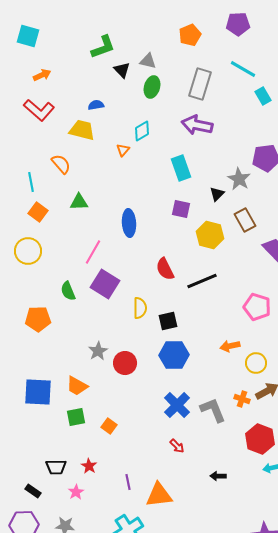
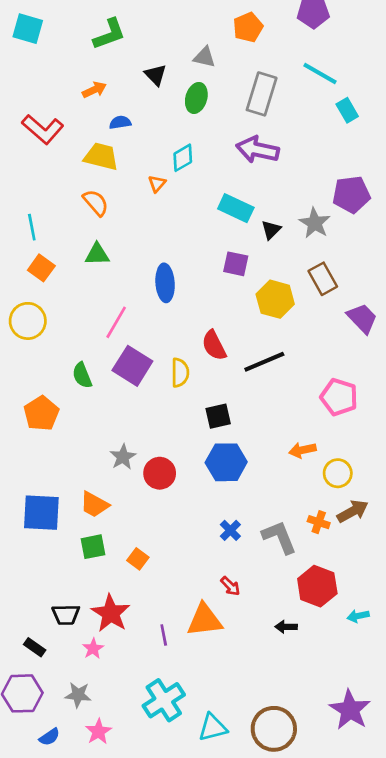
green L-shape: (103, 47) -> (109, 34), moved
gray triangle: (148, 61) -> (204, 57), moved
orange arrow: (42, 75) -> (94, 90), moved
orange semicircle: (61, 164) -> (96, 203), moved
cyan rectangle: (181, 168) -> (236, 208), turned -45
black triangle: (217, 194) -> (271, 230), moved
yellow semicircle: (140, 308) -> (180, 373), moved
orange pentagon: (38, 319) -> (41, 413), turned -30
blue cross: (177, 405) -> (230, 530), size x0.6
red hexagon: (260, 439) -> (317, 586), moved
red star: (89, 466) -> (111, 613), size x1.8
orange triangle: (159, 495) -> (204, 620), moved

